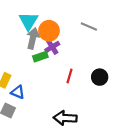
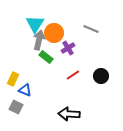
purple cross: (52, 47) -> (68, 48), moved
green rectangle: (40, 57) -> (46, 57), turned 56
red line: (69, 76) -> (73, 75), turned 40

